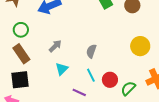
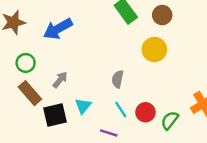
gray arrow: (55, 46) -> (60, 80), moved
yellow circle: (140, 46) -> (154, 50), moved
black square: (20, 80) -> (55, 115), moved

